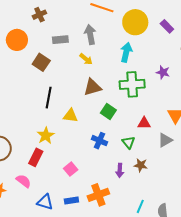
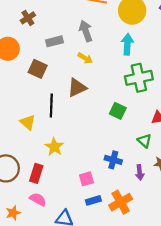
brown triangle: (92, 87) -> (77, 88), moved
yellow triangle: (71, 116) -> (28, 122), moved, turned 42
blue cross: (100, 141) -> (113, 160), moved
red rectangle: (36, 157) -> (36, 173), moved
pink square: (71, 169) -> (86, 179), turned 32
blue rectangle: (71, 200) -> (93, 200), moved

